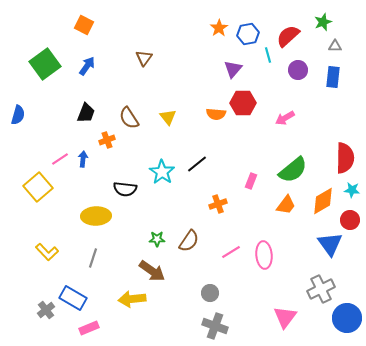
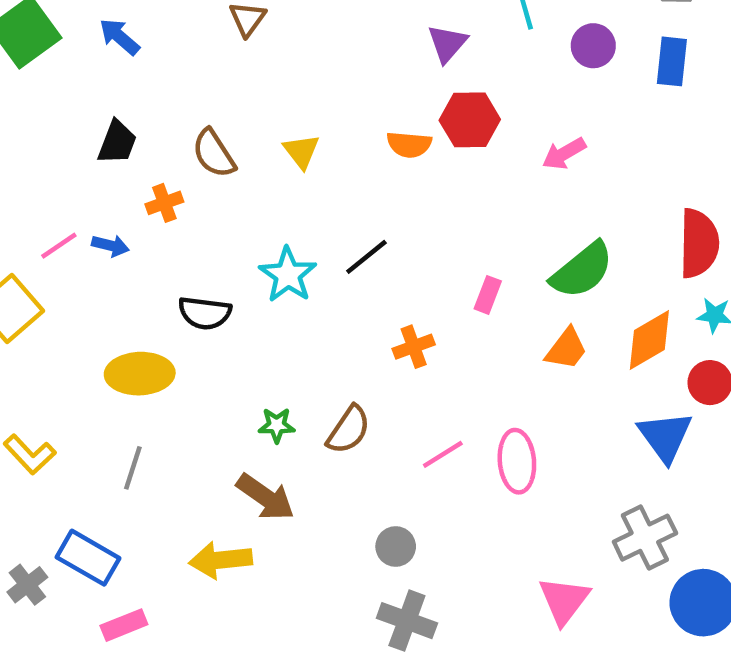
blue arrow: (87, 66) -> (119, 37), turned -84
blue arrow: (83, 159) -> (110, 246), turned 98

